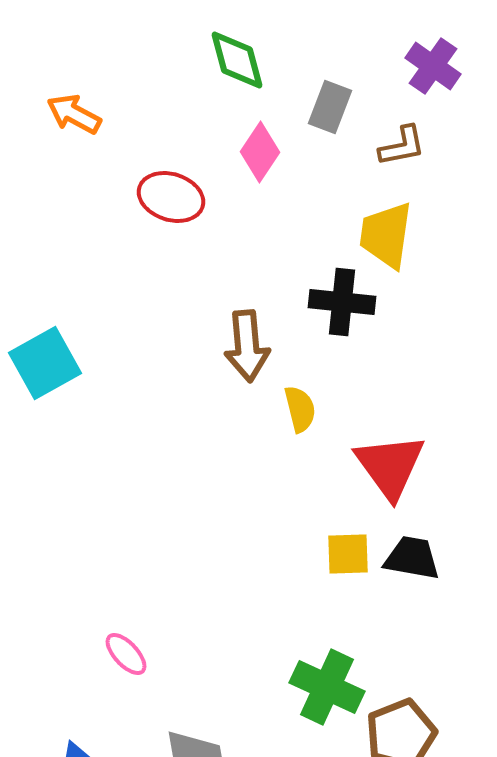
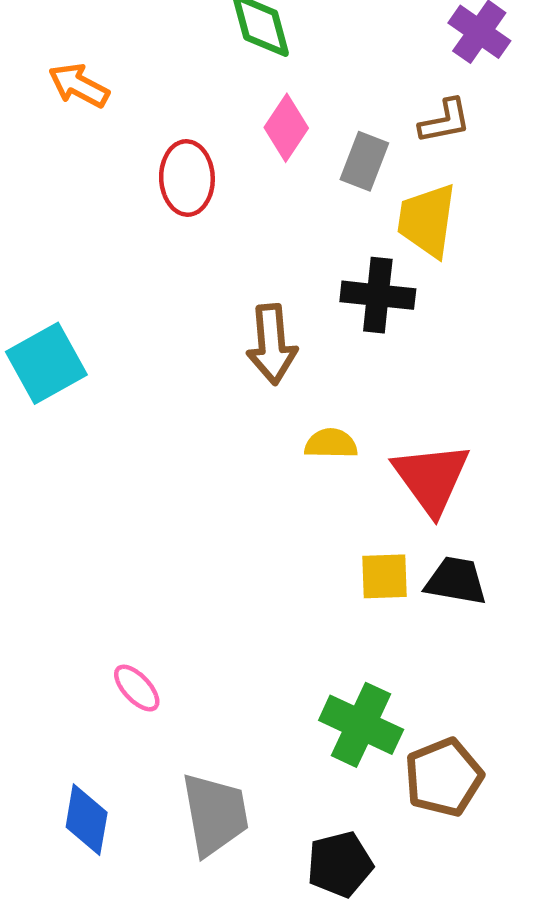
gray rectangle: (330, 107) -> (364, 161), moved
red ellipse: (171, 197) -> (187, 178), turned 70
yellow semicircle: (300, 409) -> (331, 444), moved, turned -75

